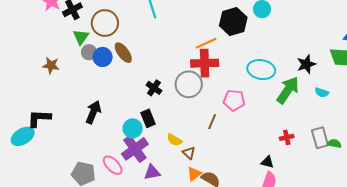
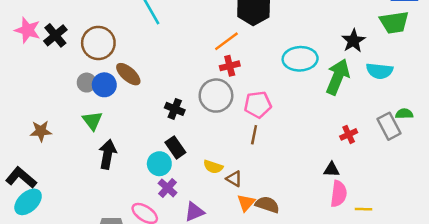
green triangle: (81, 37) -> (92, 121), moved
red cross: (205, 63) -> (230, 66), size x0.6
brown star: (51, 65) -> (41, 131), moved
cyan semicircle: (322, 93) -> (380, 71), size x1.5
pink pentagon: (234, 100) -> (258, 105), moved
black L-shape: (39, 118) -> (21, 178), moved, turned 50
green semicircle: (334, 144) -> (404, 114), moved
purple cross: (135, 149) -> (168, 188), size x0.6

